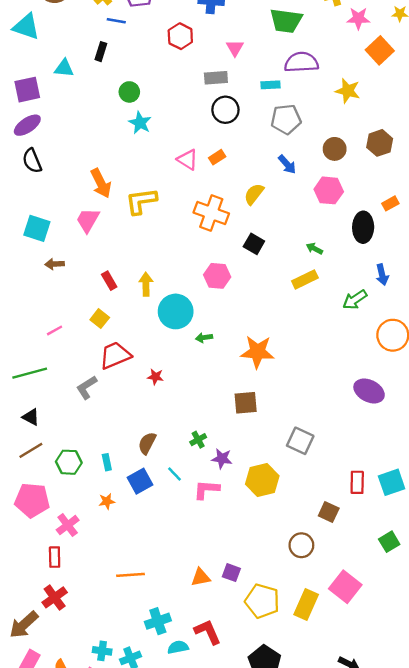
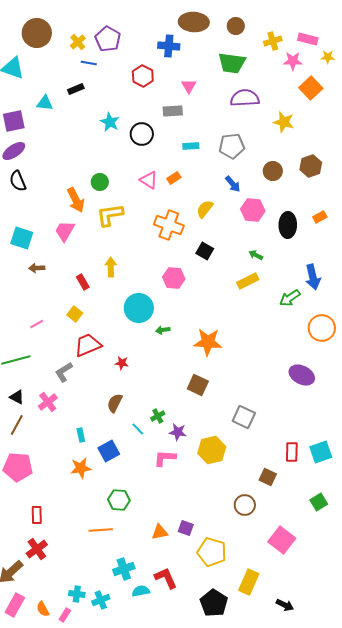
black rectangle: (101, 52) -> (76, 89), turned 49
cyan rectangle: (271, 85) -> (191, 146), moved
green circle: (129, 92) -> (100, 182), moved
black circle: (225, 110) -> (142, 134), moved
cyan star: (140, 123) -> (110, 122), moved
pink hexagon: (329, 190) -> (253, 210), moved
black ellipse: (363, 227) -> (288, 225), moved
blue arrow: (382, 275) -> (313, 277), size x1.4
yellow arrow: (146, 284) -> (111, 267), moved
brown square: (246, 403) -> (198, 385), turned 30
brown semicircle: (147, 443) -> (115, 403), moved
brown line: (31, 450) -> (17, 425), turned -30
green hexagon: (69, 462) -> (119, 500), moved
cyan line: (174, 474) -> (138, 429), moved
orange star: (107, 501) -> (81, 468), size x1.5
pink cross: (68, 525) -> (48, 402), moved
yellow rectangle: (306, 605) -> (249, 582), moved

